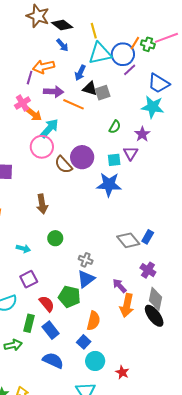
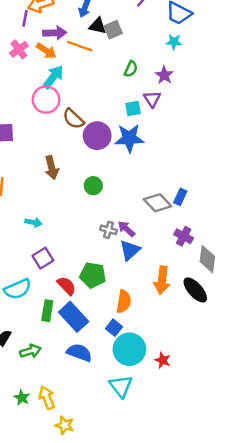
cyan star: (153, 107) -> (174, 42), size x0.6
orange arrow: (34, 114) -> (46, 51), moved
purple circle: (82, 157) -> (97, 136), moved
green circle: (55, 238) -> (93, 186), moved
blue triangle: (86, 279) -> (130, 250), moved
purple arrow: (120, 286) -> (126, 229), moved
gray diamond: (156, 299) -> (207, 259), moved
blue rectangle: (51, 330) -> (74, 317), size x1.4
green arrow: (13, 345) -> (30, 351), moved
cyan circle: (95, 361) -> (129, 349), size x1.4

